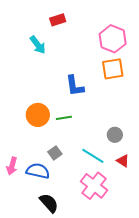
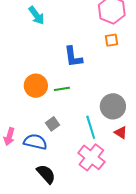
orange square: (113, 69) -> (111, 40), size x0.6
gray circle: (115, 135) -> (113, 106), size x1.6
cyan line: (93, 156) -> (91, 127), turned 40

